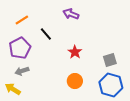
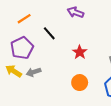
gray arrow: (22, 71) -> (34, 72), moved
yellow arrow: (13, 89) -> (14, 71), moved

